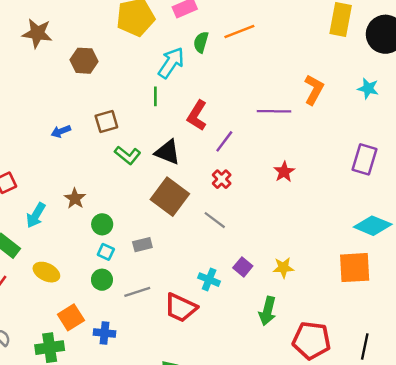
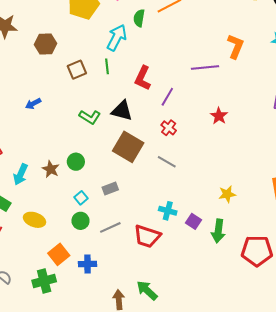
brown square: (106, 122) -> (77, 70), moved
brown star: (75, 198) -> (51, 169), moved
green circle: (102, 224) -> (76, 162), moved
cyan square: (106, 252) -> (81, 198), turned 32
purple square: (243, 267) -> (194, 221), moved

